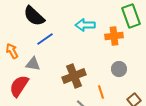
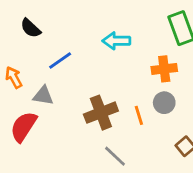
black semicircle: (34, 16) -> (31, 28), moved, size x0.7
orange cross: (114, 36) -> (164, 69), moved
orange line: (101, 92) -> (139, 115), moved

